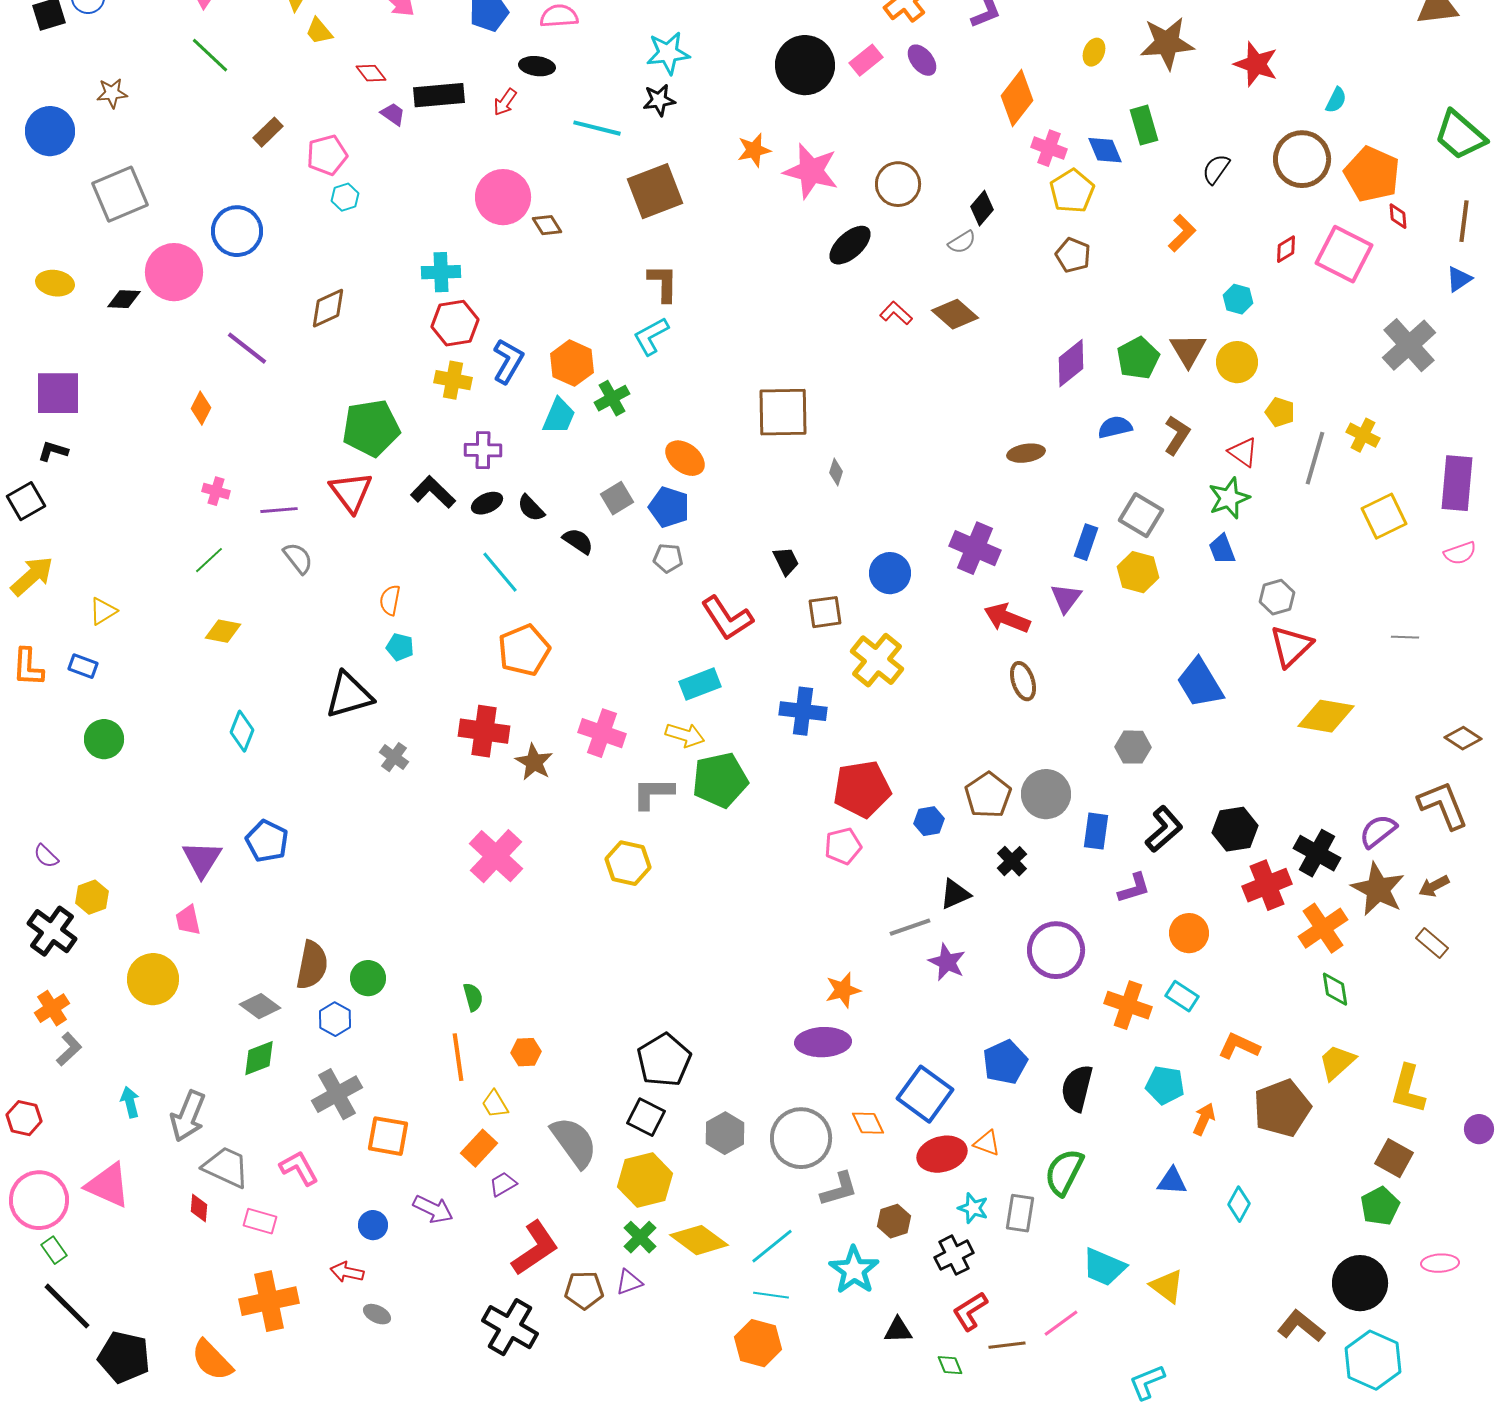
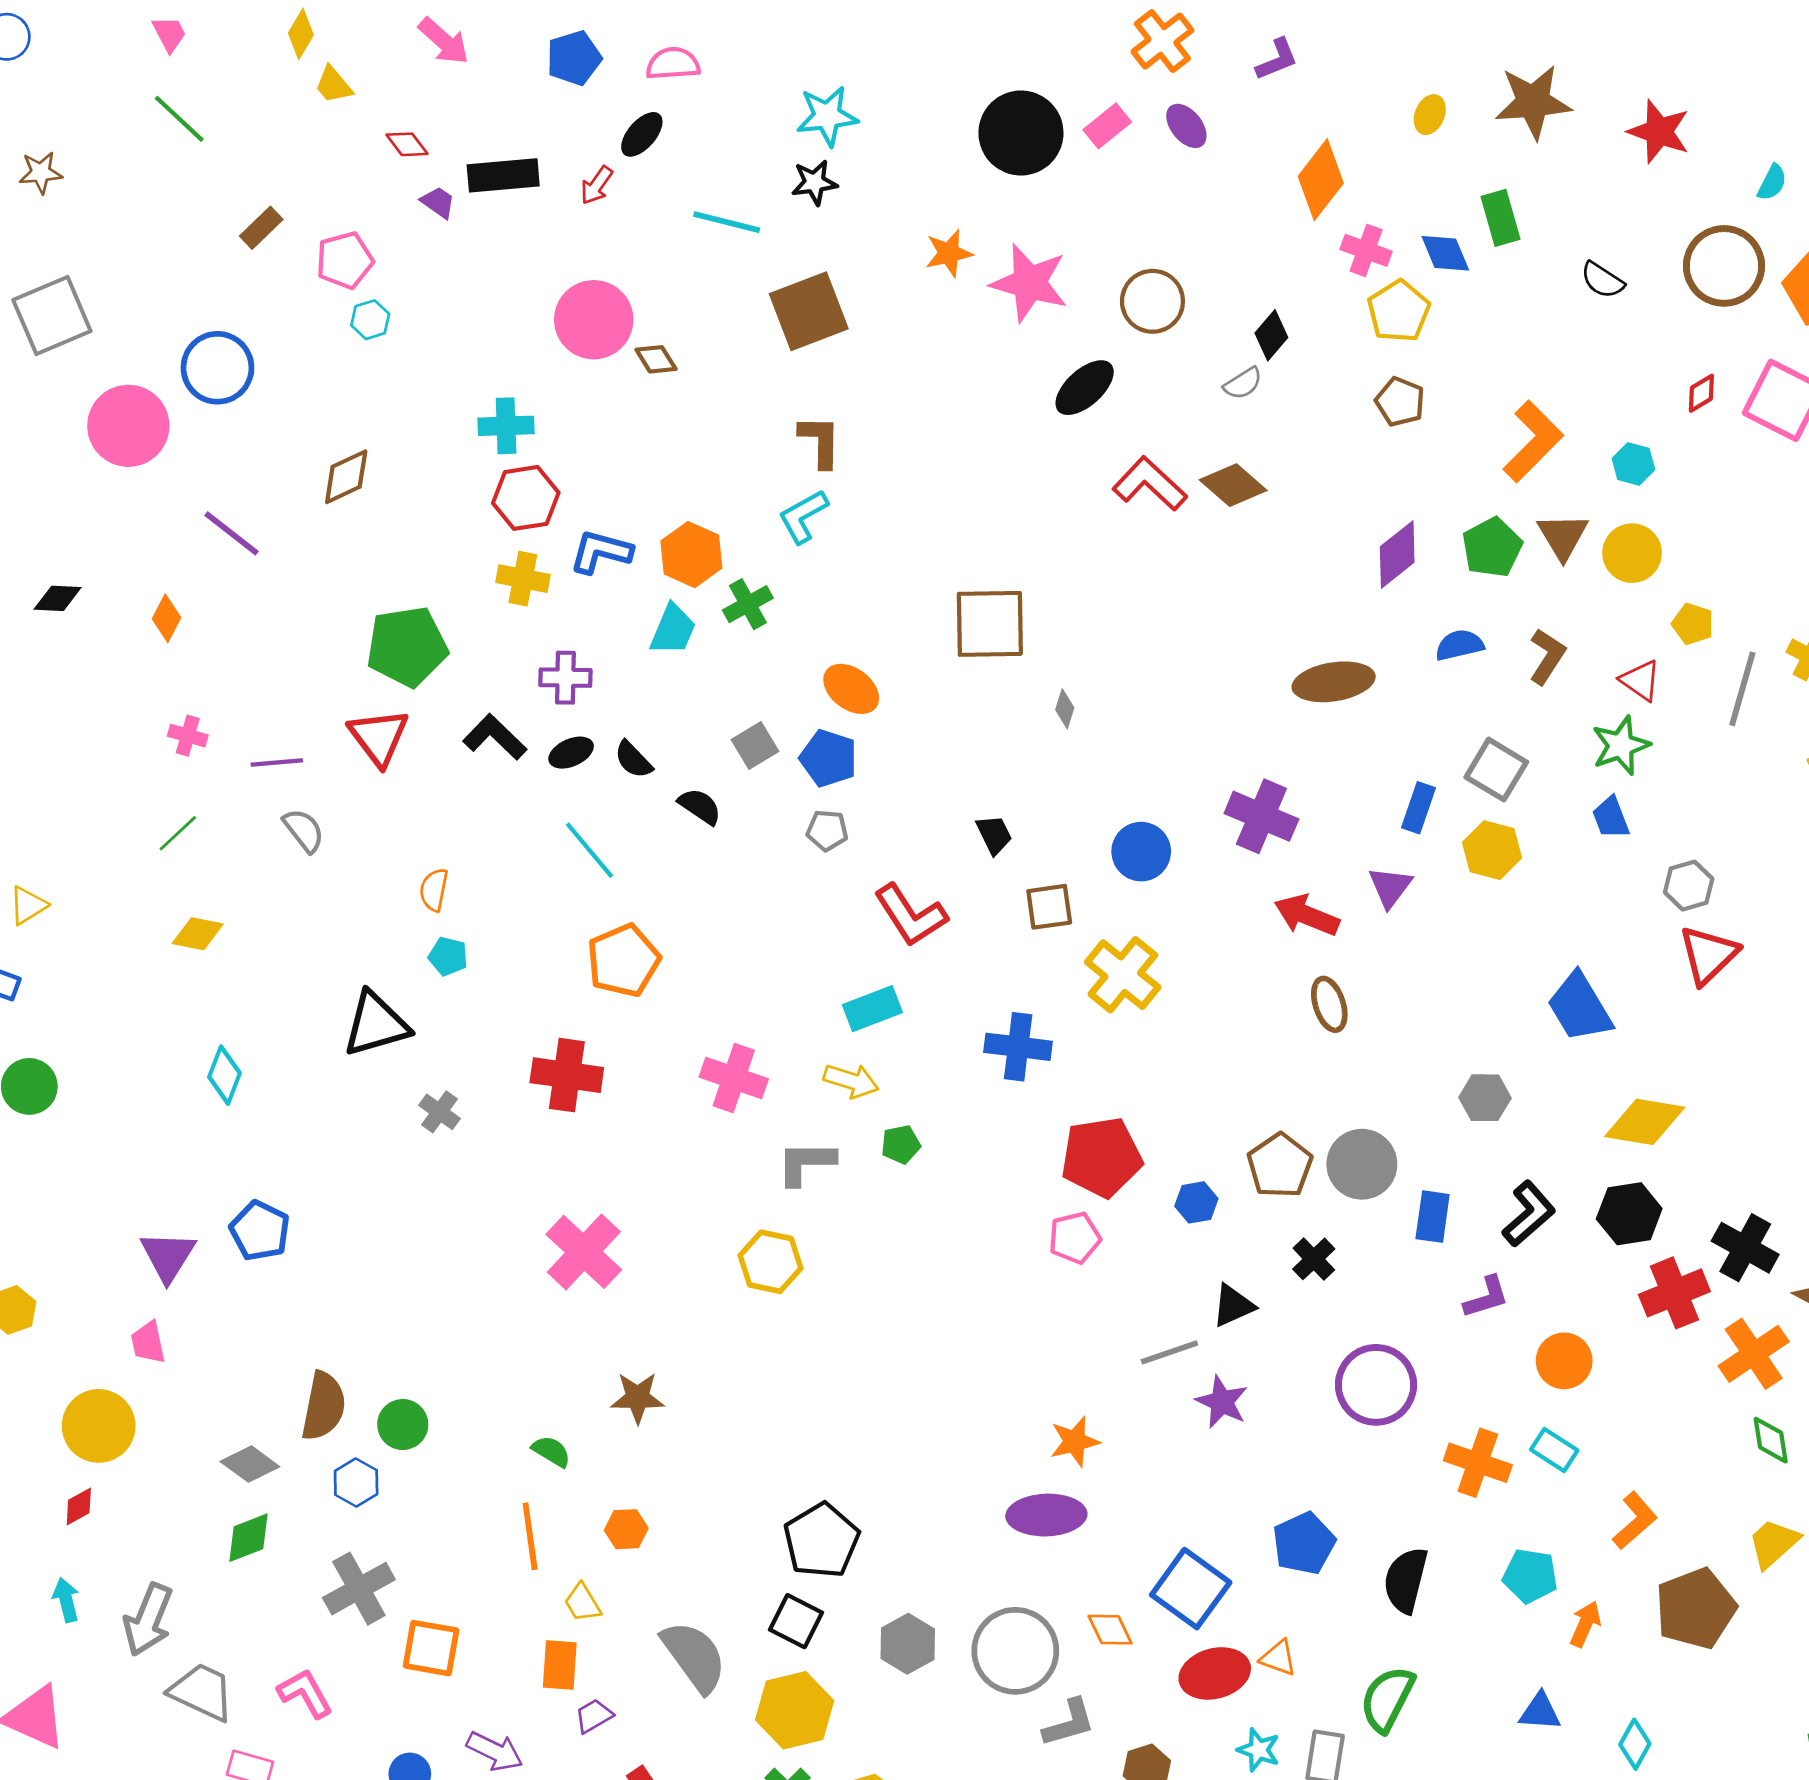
black ellipse: (537, 66) -> (642, 134), turned -56
black semicircle: (1216, 169) -> (1602, 280), turned -92
orange L-shape: (1182, 233) -> (1533, 441), moved, size x1.5
black diamond: (124, 299) -> (58, 598), moved
red L-shape: (896, 313) -> (1150, 484), size x1.6
blue L-shape: (508, 361) -> (601, 552), turned -105
brown ellipse: (1026, 453) -> (1334, 682), size x1.5
yellow diamond: (1326, 716) -> (1645, 1122), moved
brown star: (534, 762) -> (638, 1398), moved, turned -30
green pentagon: (720, 780) -> (901, 1144), size x0.5
green semicircle: (473, 997) -> (551, 1451), turned -44
orange L-shape: (1239, 1046) -> (1635, 1521), turned 114
orange rectangle: (479, 1148) -> (560, 1665), turned -39
red diamond: (199, 1208) -> (79, 1507), moved, turned 56

